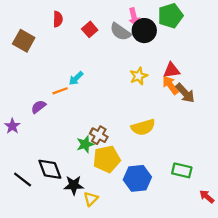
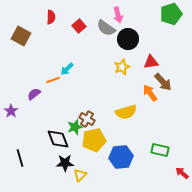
green pentagon: (170, 16) -> (171, 14), moved
black circle: (144, 31) -> (128, 39), moved
orange arrow: (170, 85) -> (150, 93), moved
black diamond: (50, 169) -> (58, 139), moved
black line: (23, 180) -> (20, 158), turned 36

